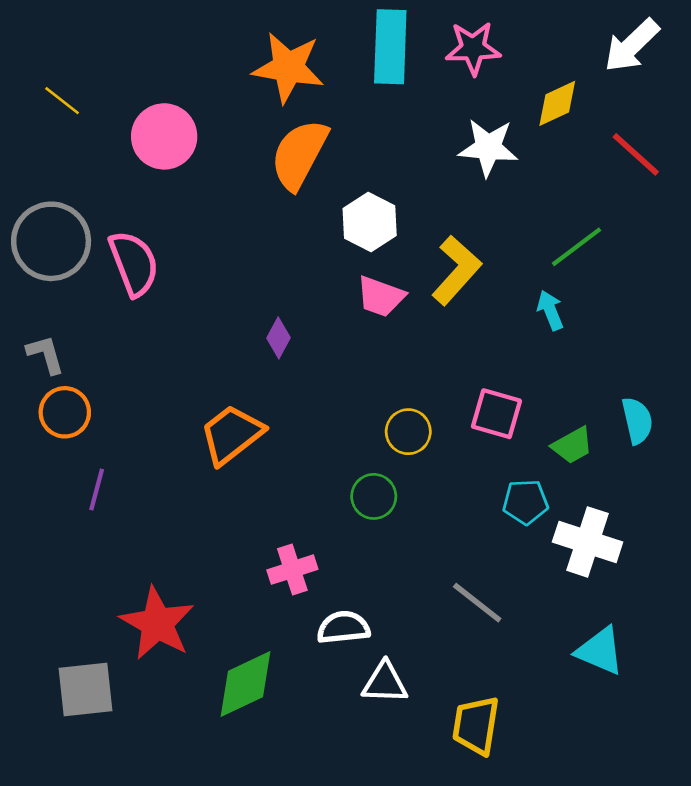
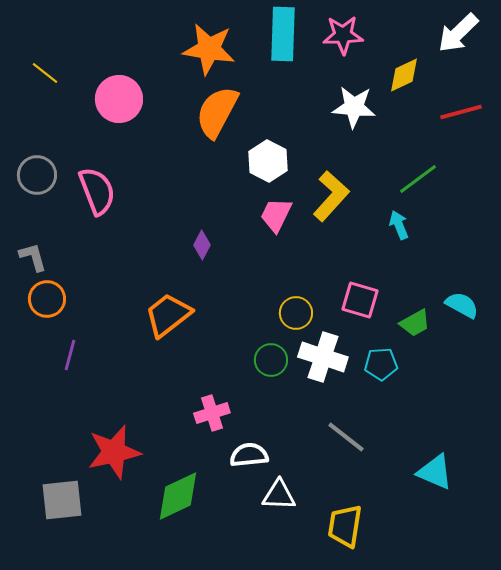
red line: (636, 154) -> (461, 112), turned -57
gray circle: (51, 241) -> (37, 175), size x0.7
pink trapezoid: (381, 296) -> (276, 215), turned 96
cyan semicircle: (637, 421) -> (462, 305), turned -48
white cross: (588, 542) -> (323, 357), moved
red star: (157, 623) -> (114, 452), turned 30

